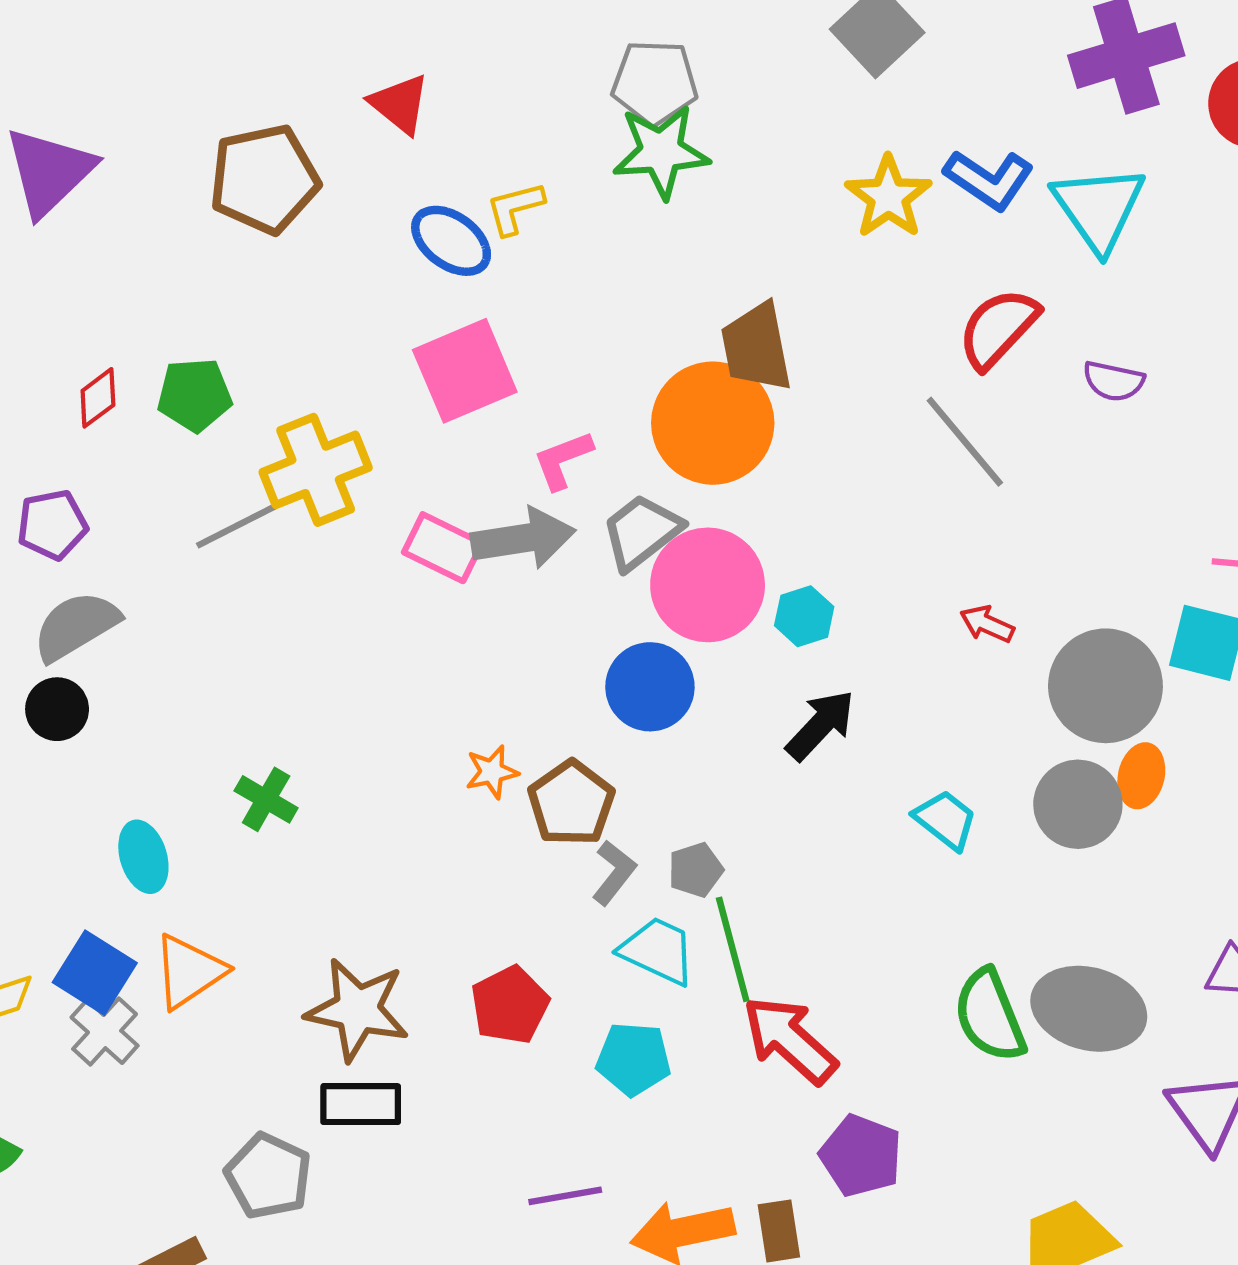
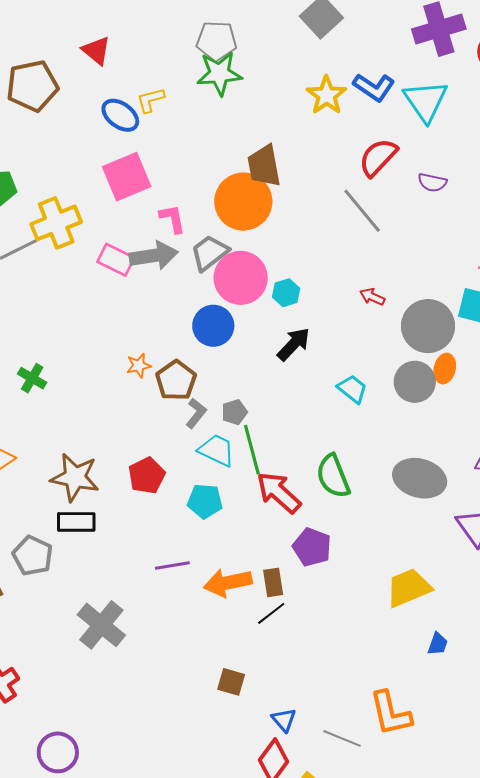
pink L-shape: (563, 460) -> (173, 219), turned 100
green semicircle: (990, 1016) -> (333, 476), moved

